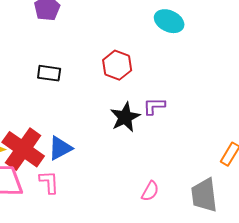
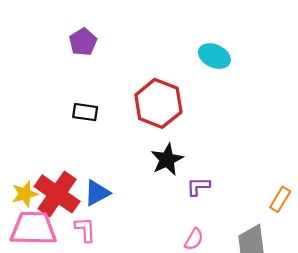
red hexagon: (117, 65) -> (158, 103), size x1.5
purple L-shape: (154, 106) -> (198, 186), moved

